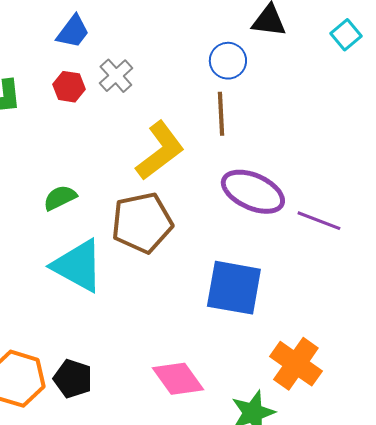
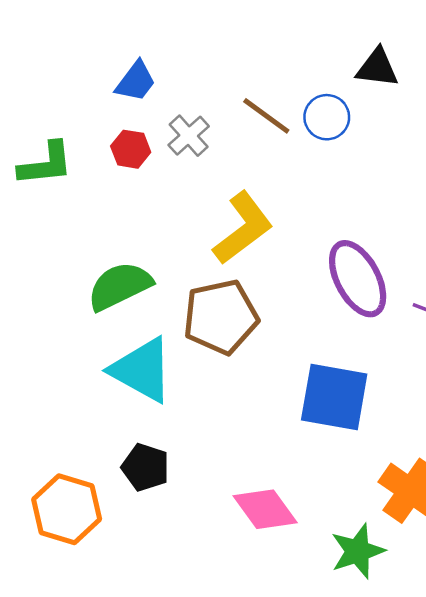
brown line: (221, 114) -> (266, 116), moved, turned -51
purple ellipse: (253, 192) -> (358, 279), turned 38
green semicircle: (60, 198) -> (120, 286), size x1.6
black pentagon: (73, 379) -> (146, 467), moved

